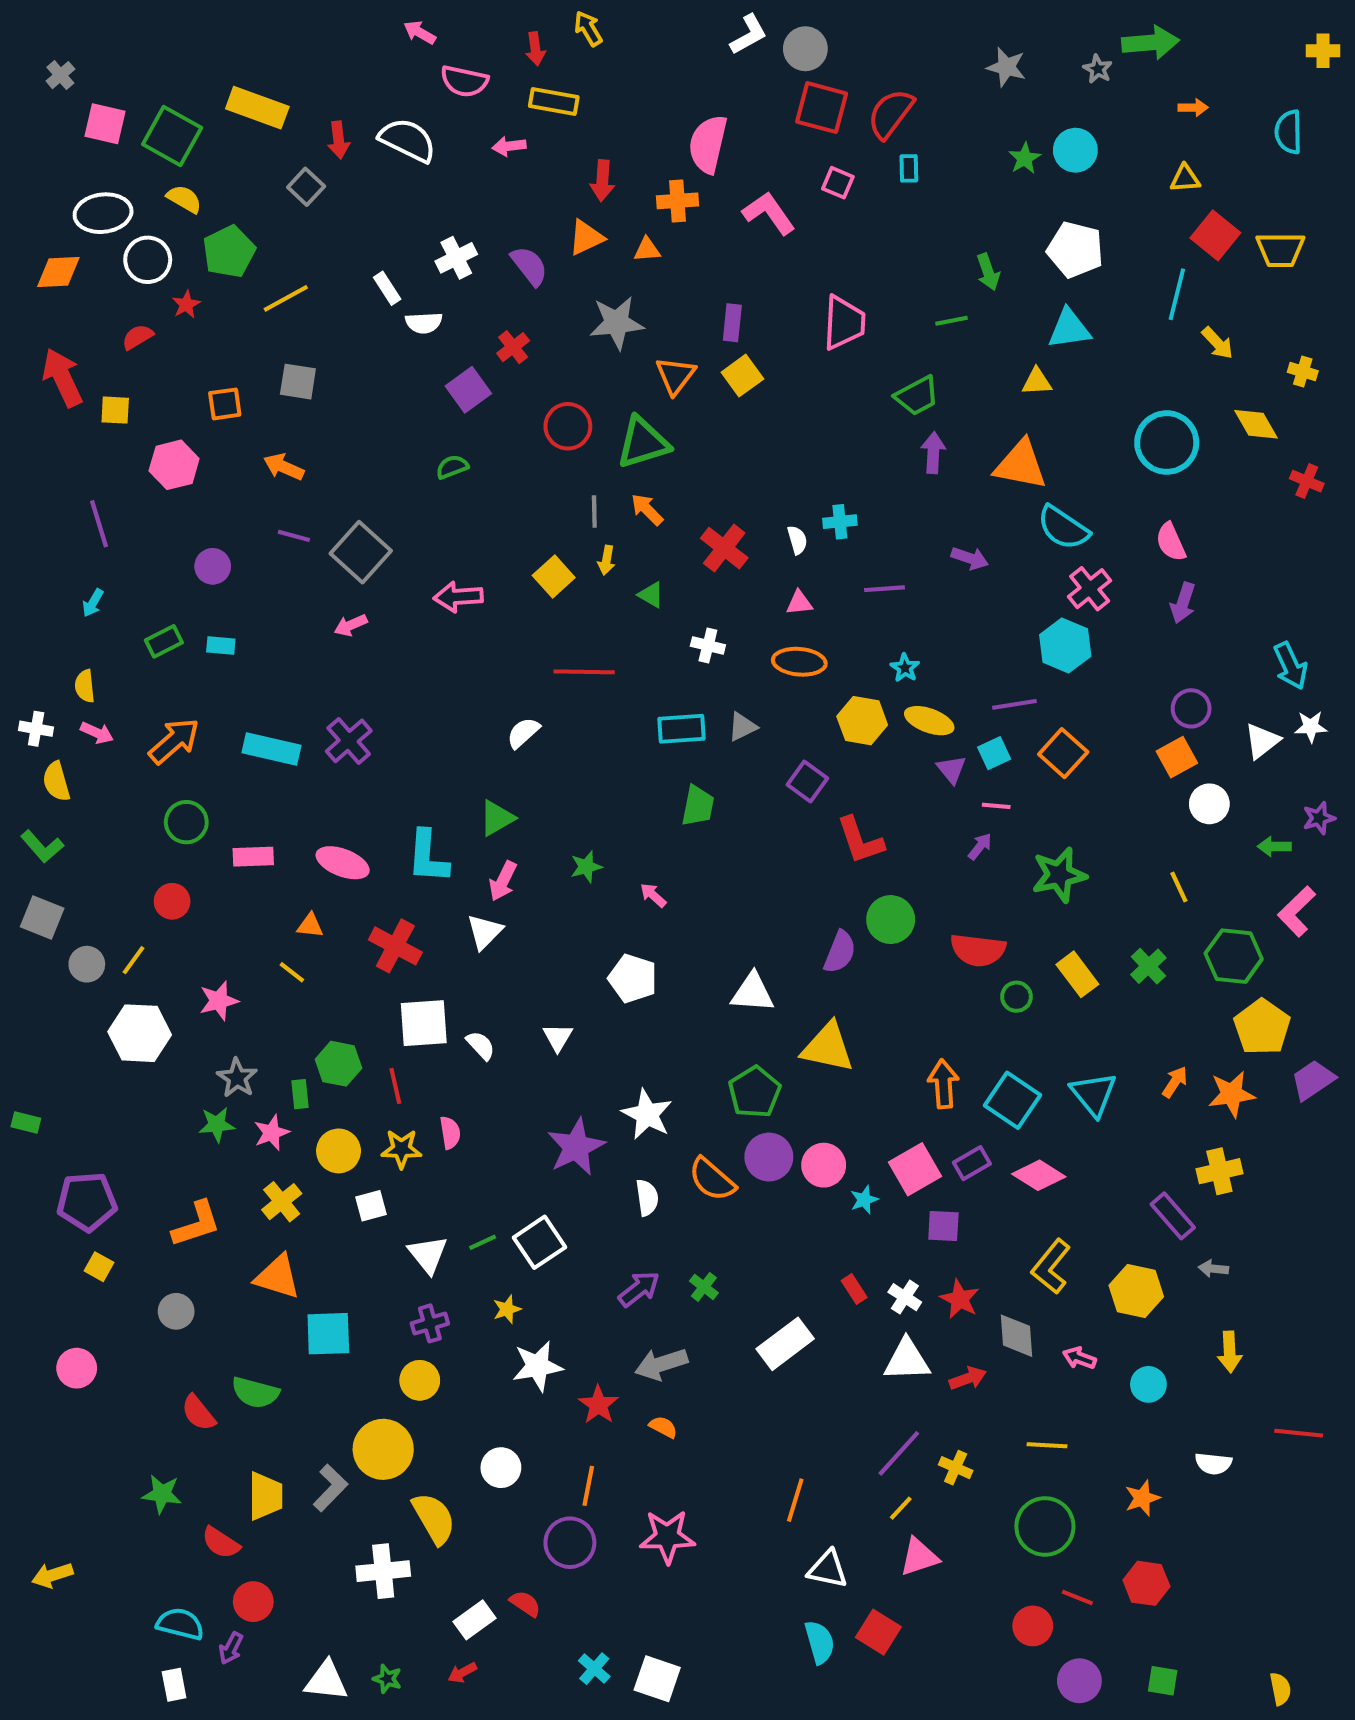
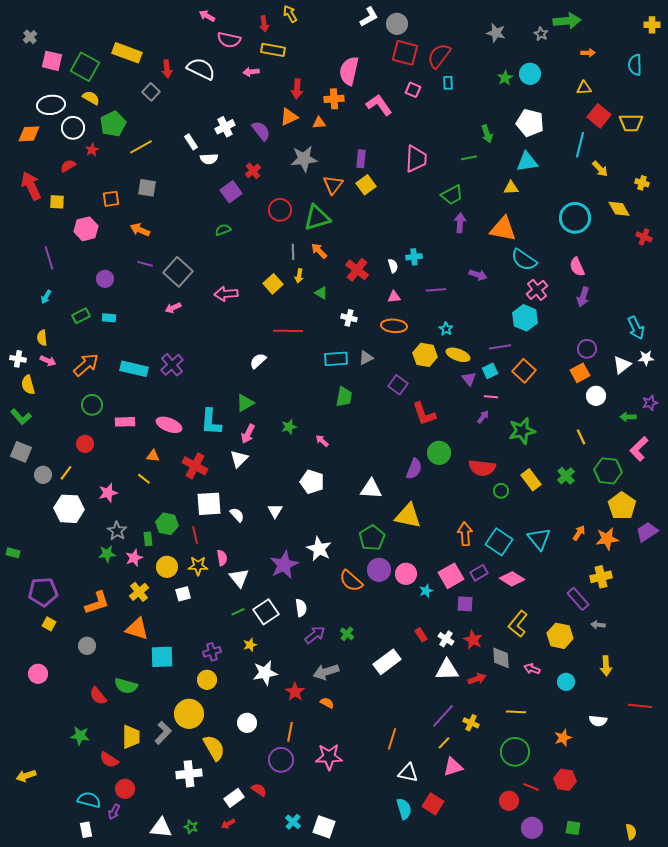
white semicircle: (647, 1198) -> (301, 608), moved
white triangle: (428, 1254) -> (239, 578), moved

